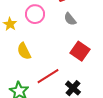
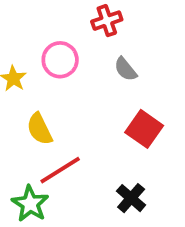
red line: (48, 76) -> (60, 170), moved

